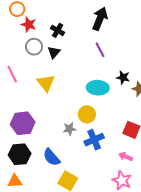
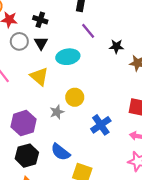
black star: (123, 77) -> (116, 46), moved
cyan ellipse: (98, 88) -> (68, 57), moved
yellow circle: (87, 114) -> (75, 97), moved
gray star: (69, 129) -> (57, 112), moved

